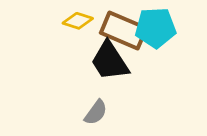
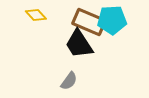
yellow diamond: (78, 21) -> (36, 15), moved, turned 30

